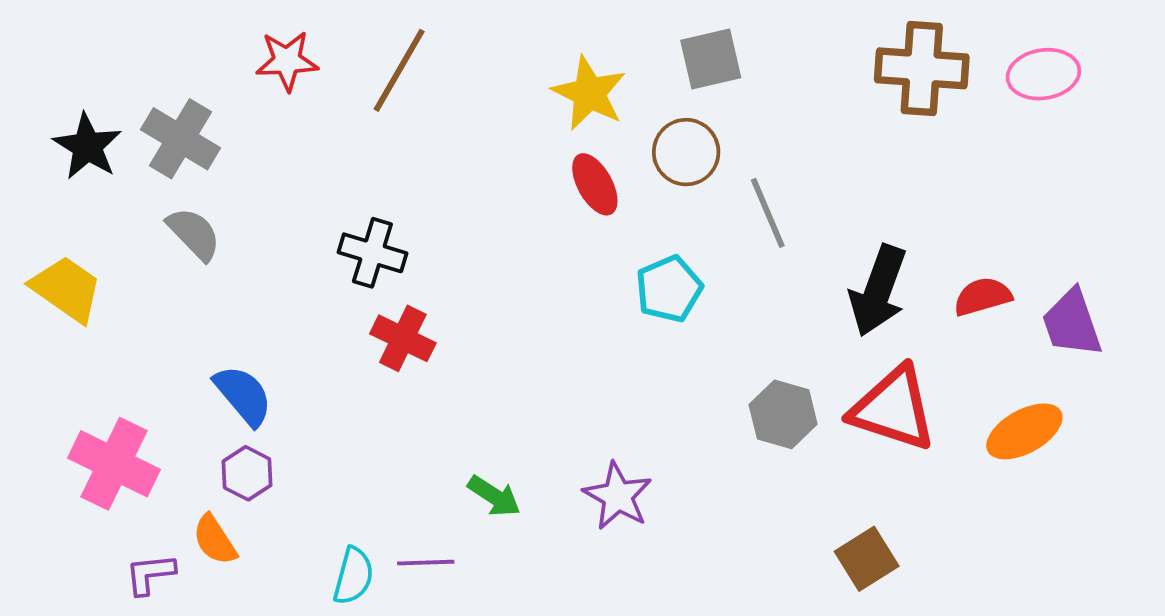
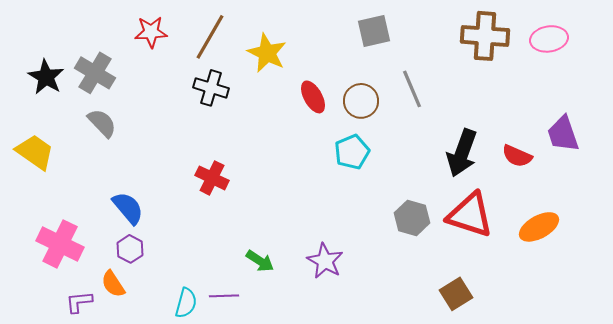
yellow star: (589, 93) -> (267, 53), moved
brown circle: (686, 152) -> (361, 101), moved
gray line: (768, 213) -> (412, 89), moved
black cross: (372, 253) -> (211, 88), moved
red semicircle: (983, 297) -> (517, 156), turned -140
purple trapezoid: (1072, 323) -> (563, 134), moved

